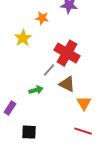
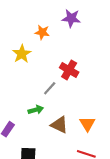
red cross: (67, 53) -> (69, 70), size x0.7
brown triangle: (67, 84) -> (59, 125), moved

